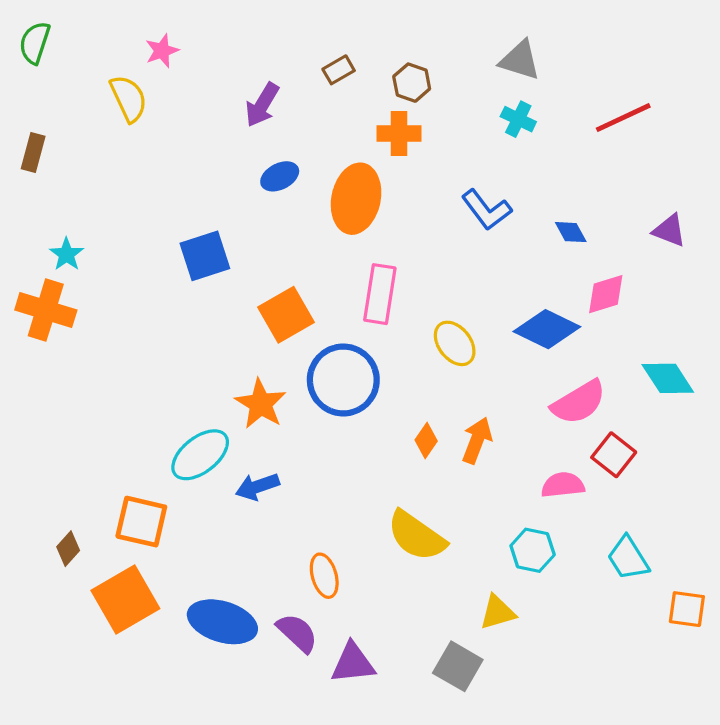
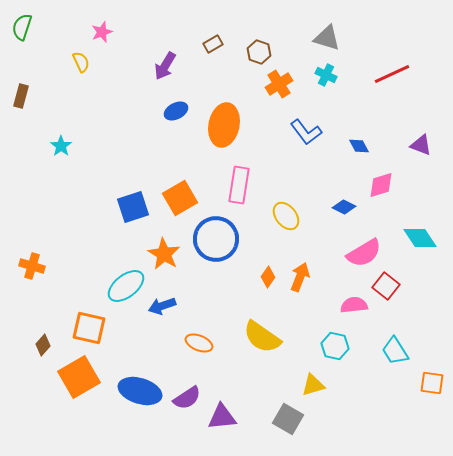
yellow semicircle: (129, 98) -> (81, 62), size x0.7
orange cross: (399, 133) -> (279, 84), moved, turned -32
cyan star: (67, 254) -> (61, 146), moved
blue square: (205, 256) -> (133, 207), moved
orange cross: (46, 310) -> (32, 266), moved, size x0.7
blue diamond: (547, 329) -> (344, 207), size x0.6
orange ellipse: (324, 576) -> (199, 343), moved, turned -52
purple semicircle: (297, 633) -> (187, 398), turned 104

